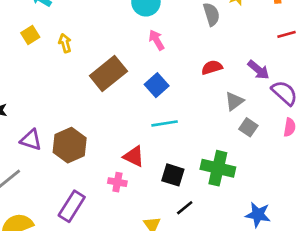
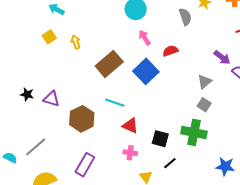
red semicircle: (212, 67) -> (170, 51), moved
blue square: (157, 85) -> (146, 71), size x1.4
cyan line: (165, 123) -> (115, 103), moved, turned 30
gray square: (248, 127) -> (204, 105), moved
purple triangle: (31, 140) -> (51, 99), moved
pink cross: (117, 182) -> (130, 153), moved

